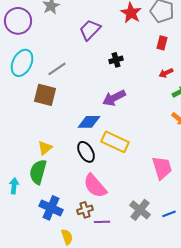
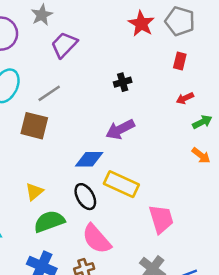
purple trapezoid: (90, 30) -> (64, 45), moved
pink trapezoid: (162, 168) -> (161, 219), moved
green semicircle: (38, 172) -> (49, 221), moved, turned 55

